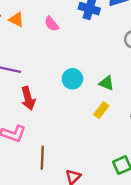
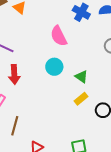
pink semicircle: (52, 24) -> (59, 36), moved, size x1.5
yellow rectangle: (101, 110) -> (81, 99), moved

